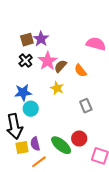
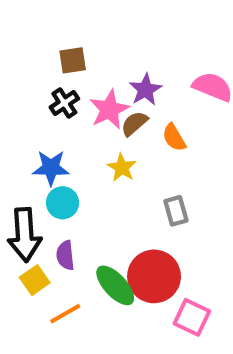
purple star: (41, 39) -> (145, 90), moved
red circle: (79, 138) -> (154, 276), size x1.6
purple semicircle: (35, 144) -> (65, 255), moved
yellow square: (22, 148) -> (35, 280), turned -32

